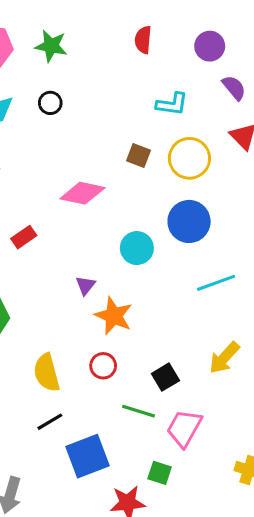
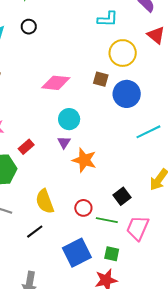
brown square: (138, 156) -> (101, 79), moved
red rectangle: (24, 237) -> (26, 147), moved
cyan circle: (137, 248) -> (69, 119), moved
red circle: (103, 366) -> (83, 208), moved
black line: (50, 422) -> (35, 232), moved
green square: (160, 473) -> (112, 254), moved

